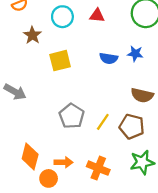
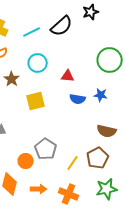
red triangle: (97, 16) -> (68, 76), moved
yellow line: (103, 122) -> (73, 163), moved
brown pentagon: (132, 126) -> (98, 158), turned 30
orange circle: (49, 178) -> (26, 161), moved

